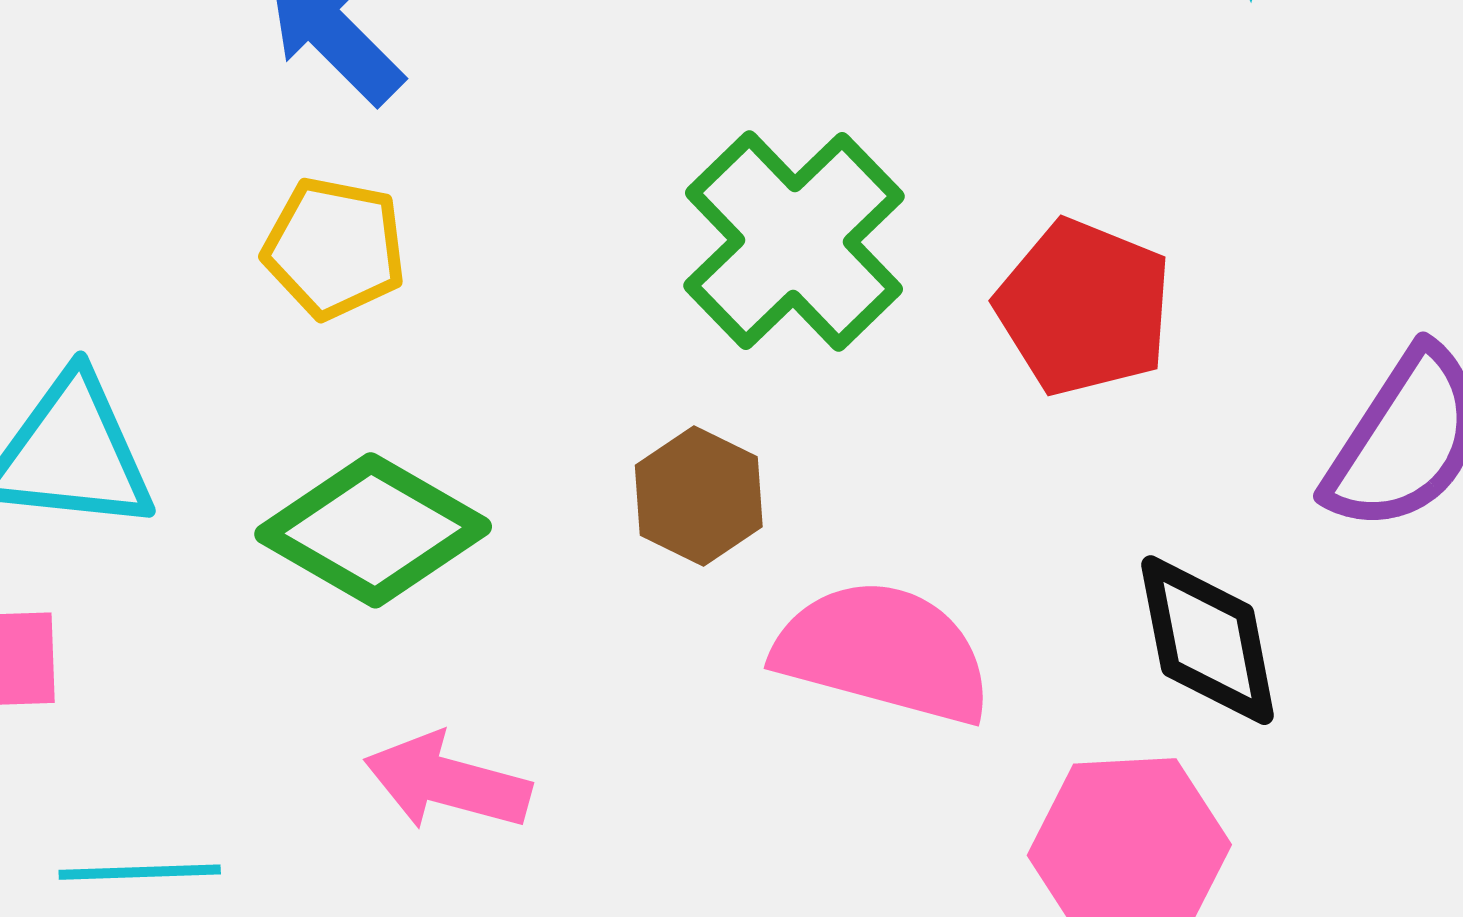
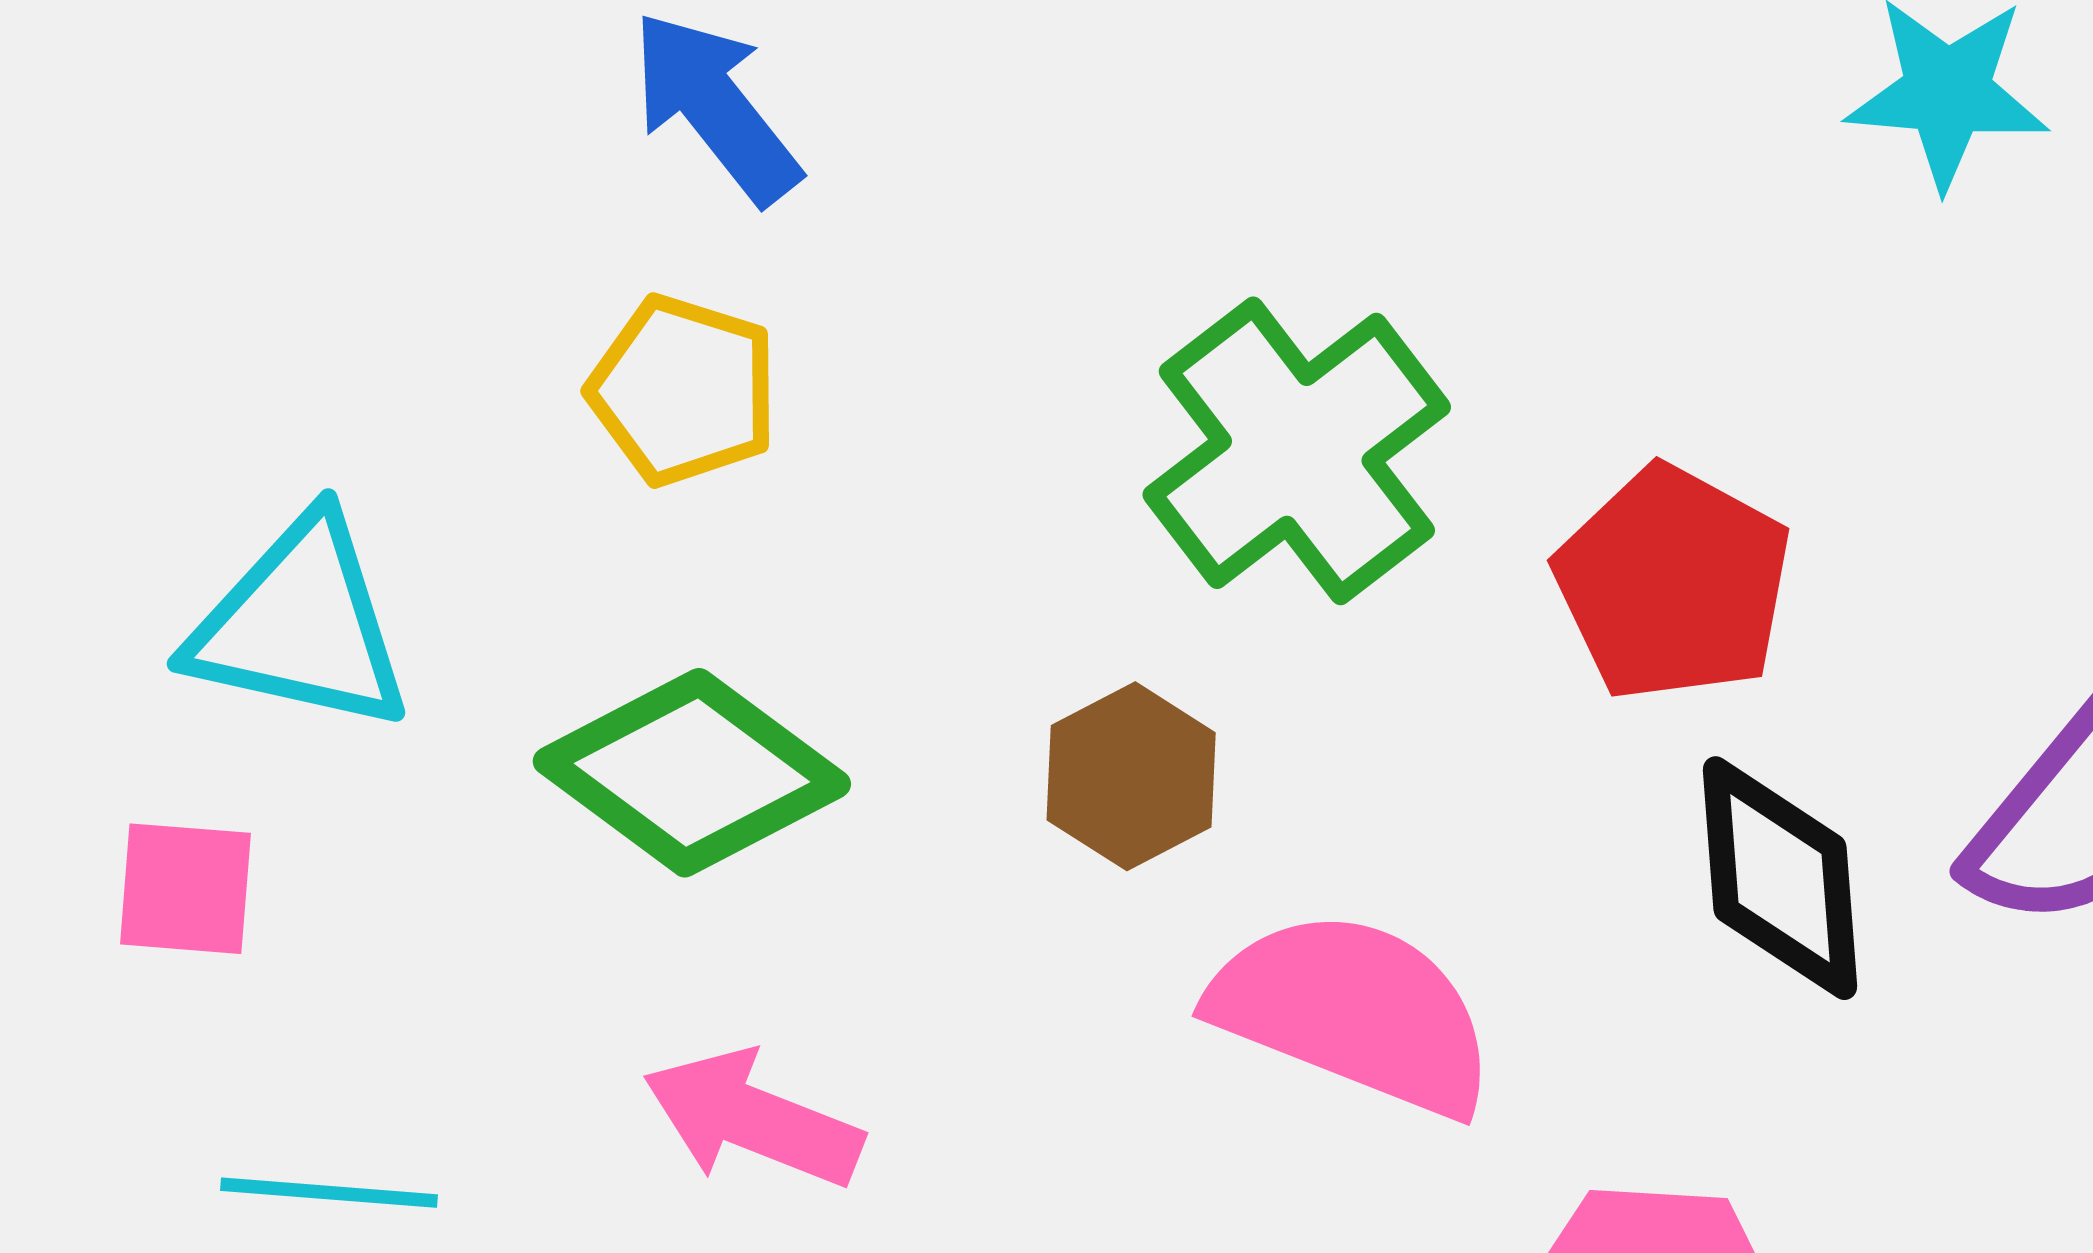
black diamond: (1208, 640) -> (1780, 878), moved

